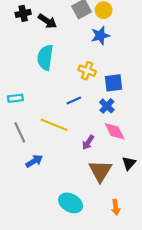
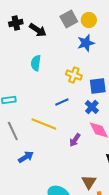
cyan semicircle: (45, 57) -> (36, 63), size x0.7
brown triangle: (100, 171) -> (89, 182), moved, size x0.7

